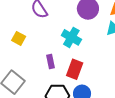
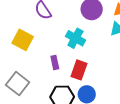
yellow square: (19, 38) -> (23, 40), size x1.5

